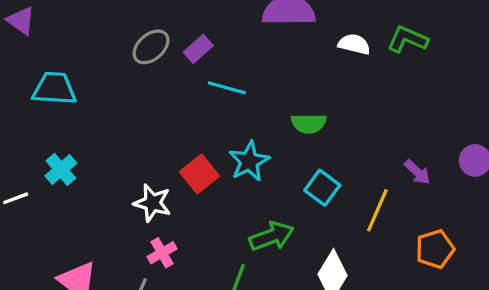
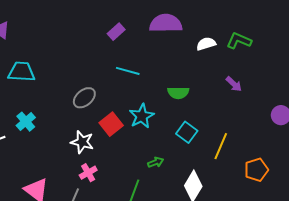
white semicircle: (354, 44) -> (206, 44), turned -30
gray ellipse: (151, 47) -> (84, 98), moved
purple rectangle: (198, 49) -> (116, 32), moved
purple arrow: (417, 172) -> (234, 84), moved
green arrow: (272, 236) -> (156, 162), size x0.6

